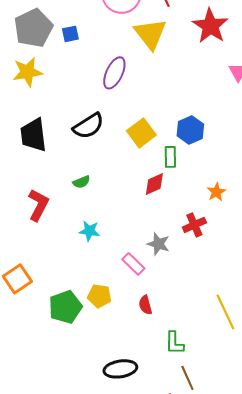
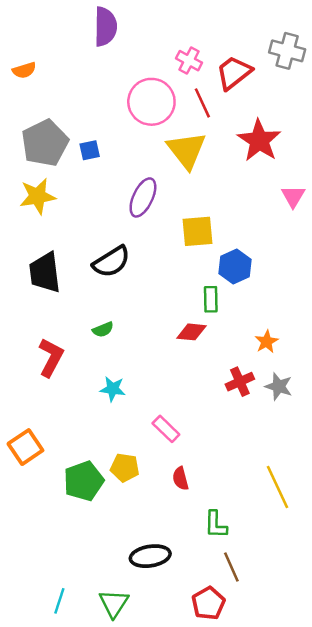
yellow square: (141, 133) -> (197, 231), moved, turned 32
red diamond: (154, 184) -> (191, 332), turned 30
gray star: (158, 244) -> (279, 386), moved

